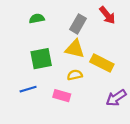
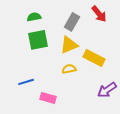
yellow triangle: (75, 49) -> (69, 45), turned -36
green square: (41, 59) -> (38, 40), moved
pink rectangle: (62, 96) -> (48, 98), moved

